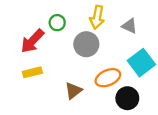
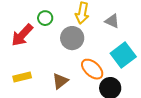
yellow rectangle: (32, 72) -> (22, 77), moved
orange ellipse: (108, 78) -> (92, 69), turned 65

